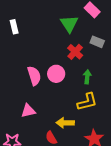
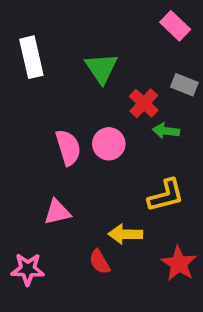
green triangle: (69, 24) -> (101, 68), moved
white rectangle: (14, 27) -> (31, 57), size x1.5
green arrow: (87, 77) -> (166, 131), moved, turned -88

